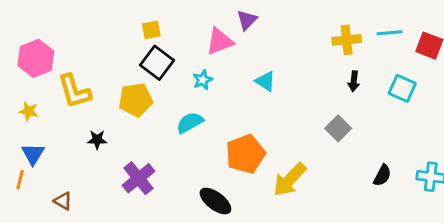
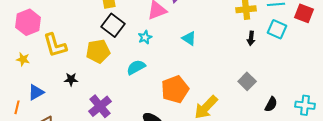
cyan square: (402, 88) -> (277, 29), moved
gray square: (338, 128) -> (247, 81), moved
blue triangle: (33, 154) -> (36, 92), moved, turned 30

